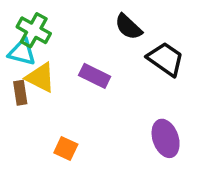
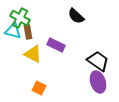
black trapezoid: (166, 59) -> (98, 61), moved
yellow triangle: (41, 78) -> (33, 54), moved
brown rectangle: (20, 93) -> (28, 32), moved

